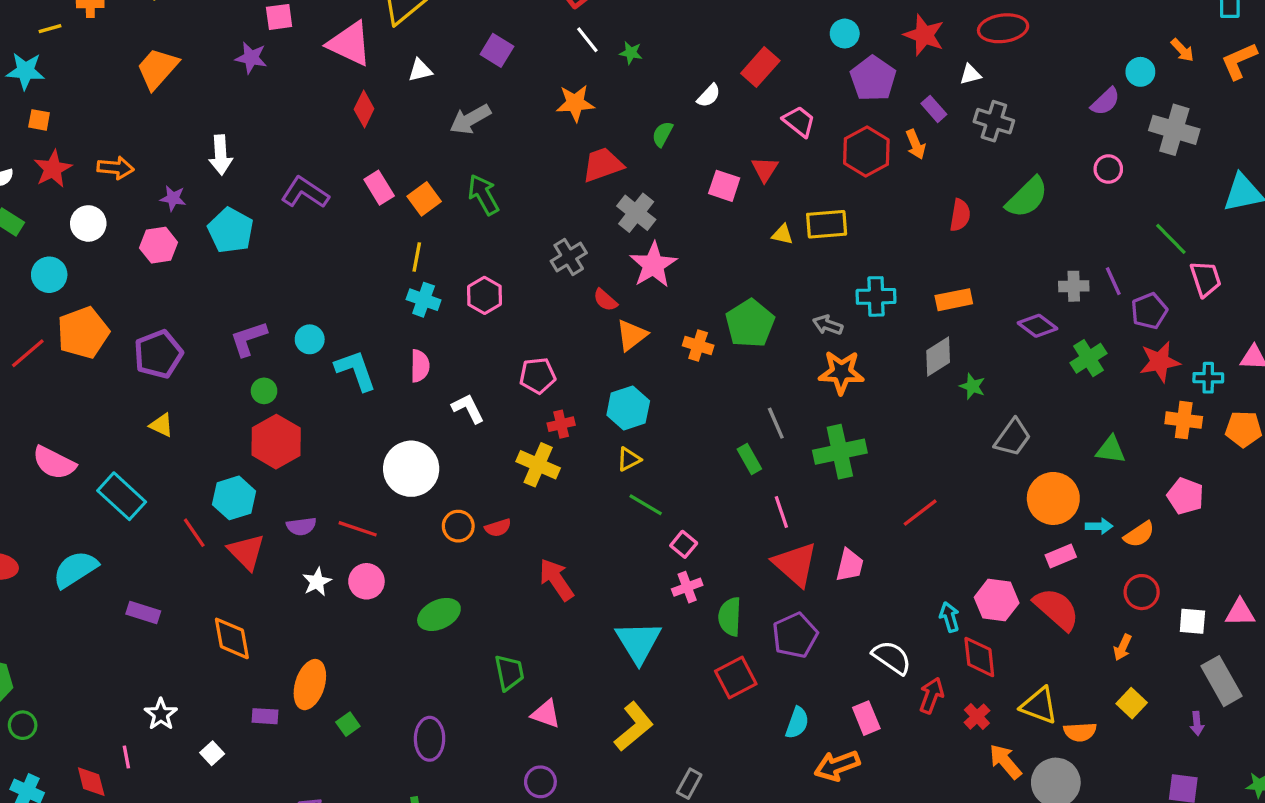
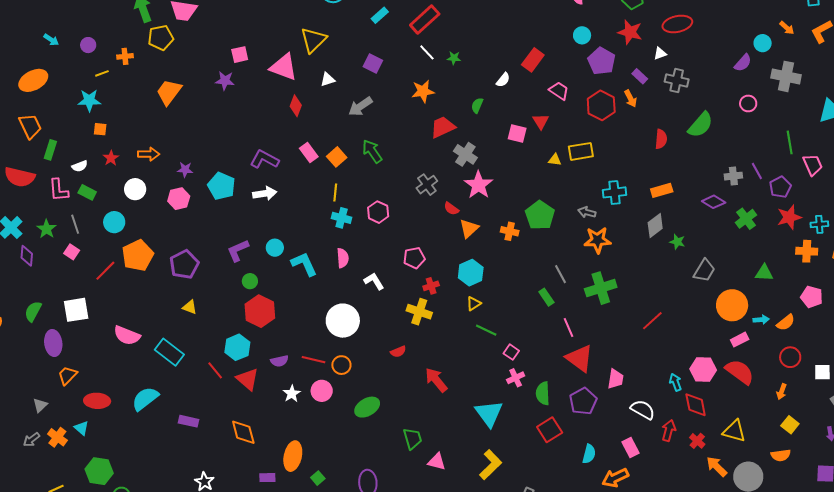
white arrow: (221, 155) -> (265, 194), moved, turned -90
red star: (53, 169) -> (111, 158), size x0.7
green line: (1171, 239) -> (790, 142), turned 40
orange circle: (458, 526) -> (341, 365), moved
pink trapezoid: (850, 565) -> (616, 379), moved
orange semicircle: (1080, 732) -> (781, 455), moved

